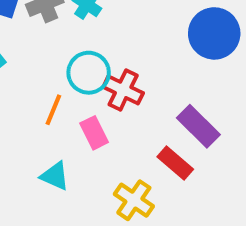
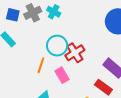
red cross: (123, 90) -> (75, 53), turned 36

